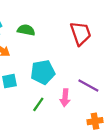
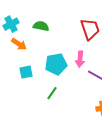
pink arrow: (65, 98) -> (80, 59), moved

